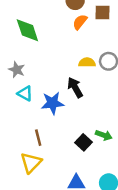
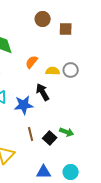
orange semicircle: (80, 22) -> (32, 62), moved
brown line: (38, 138) -> (31, 134), moved

